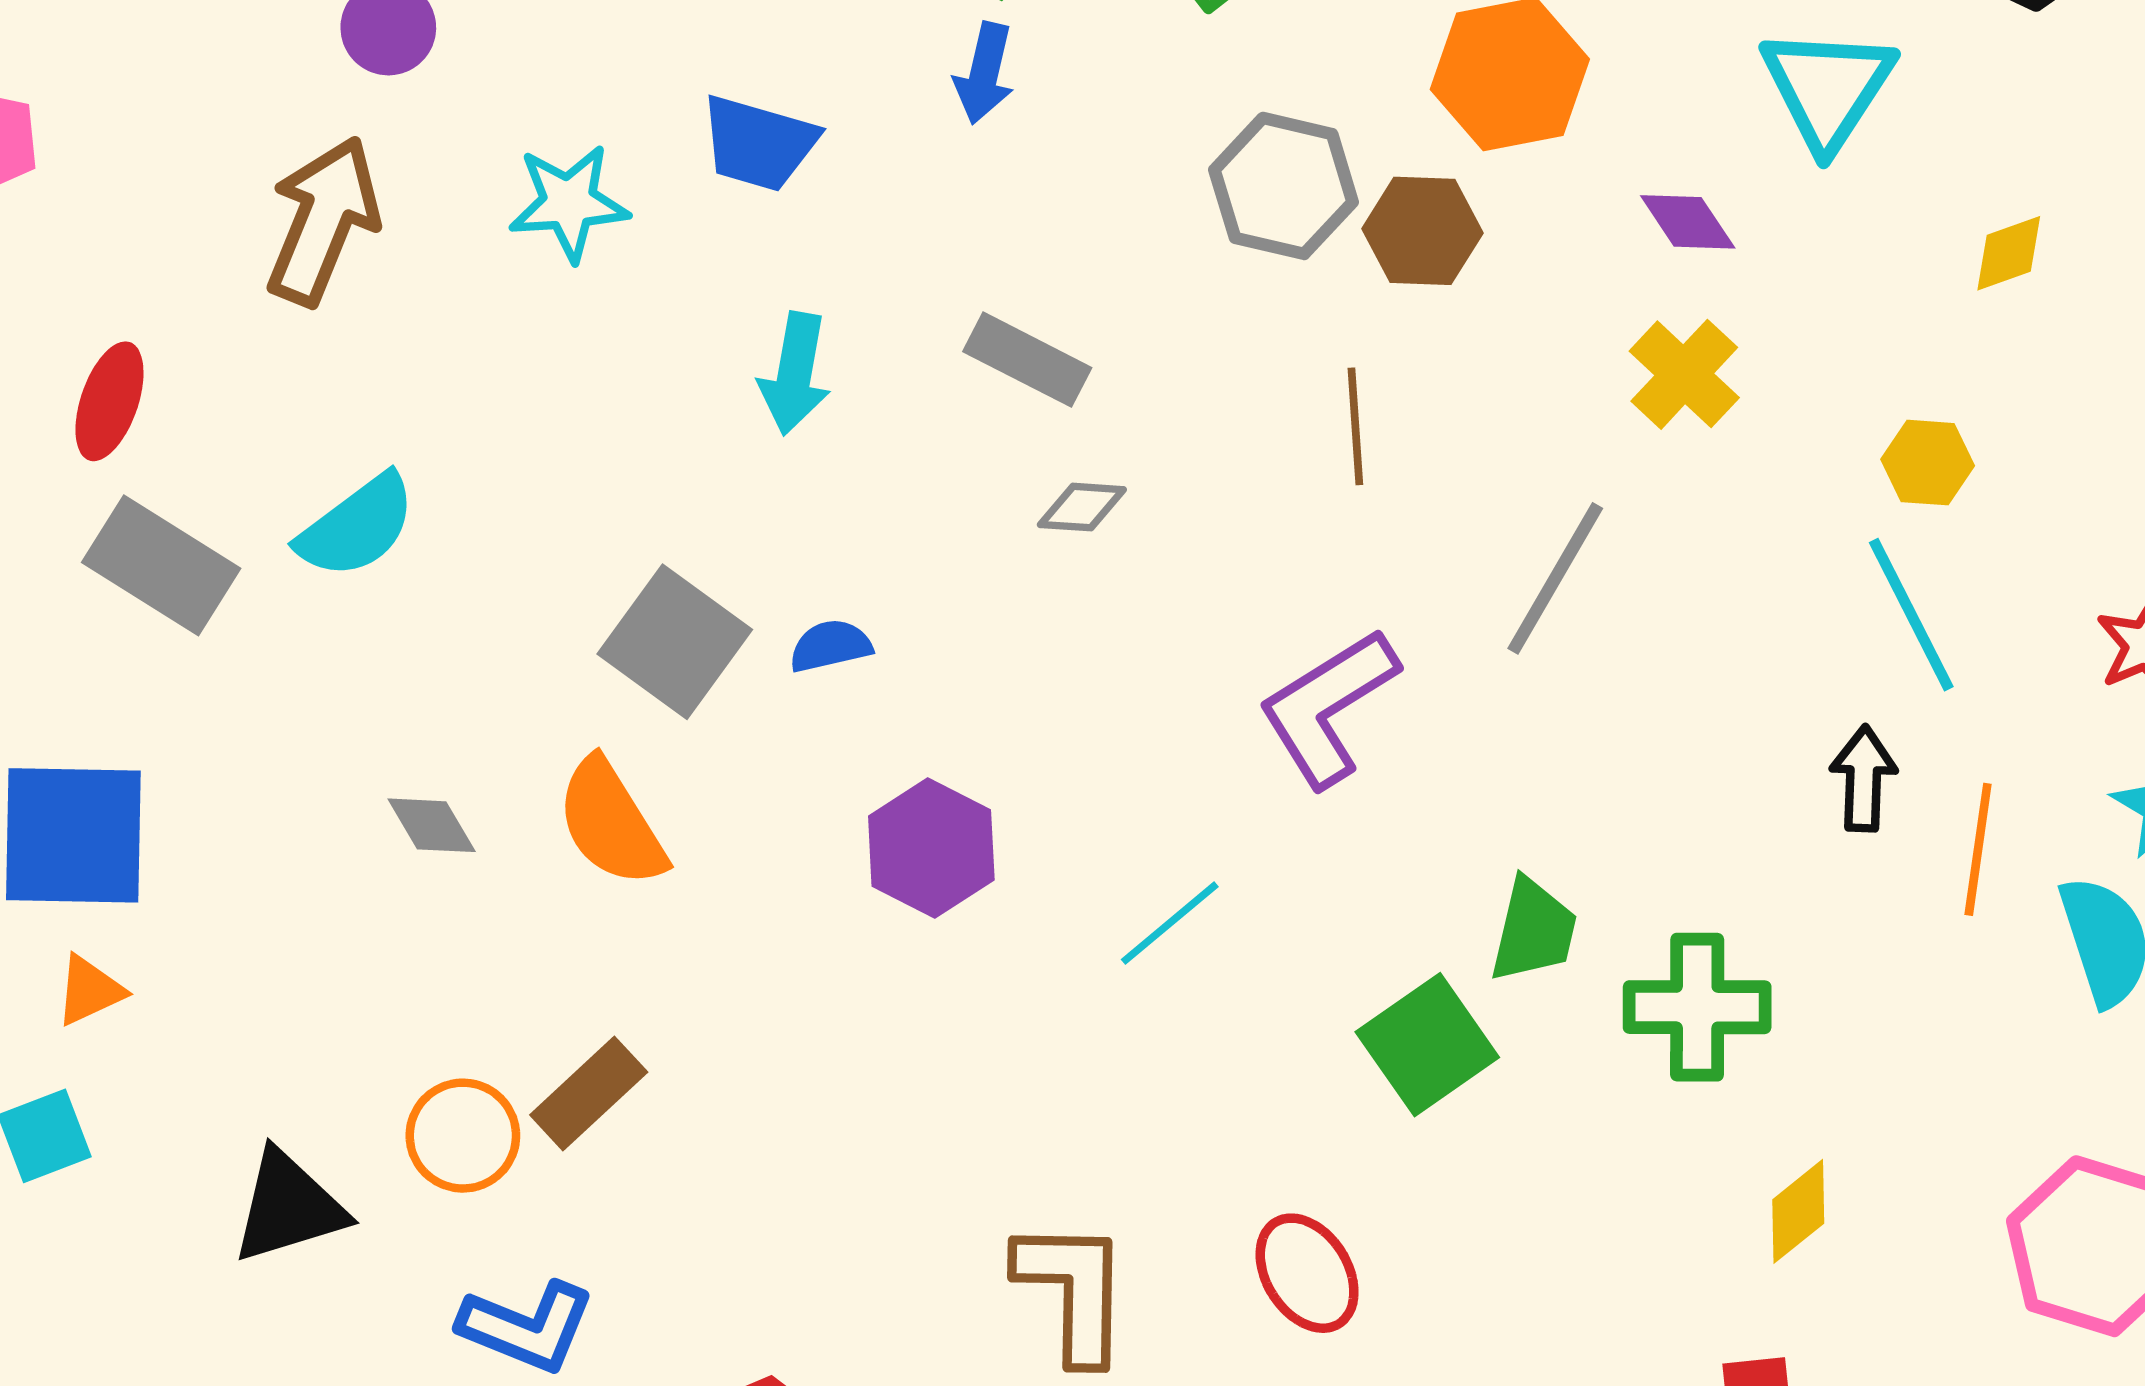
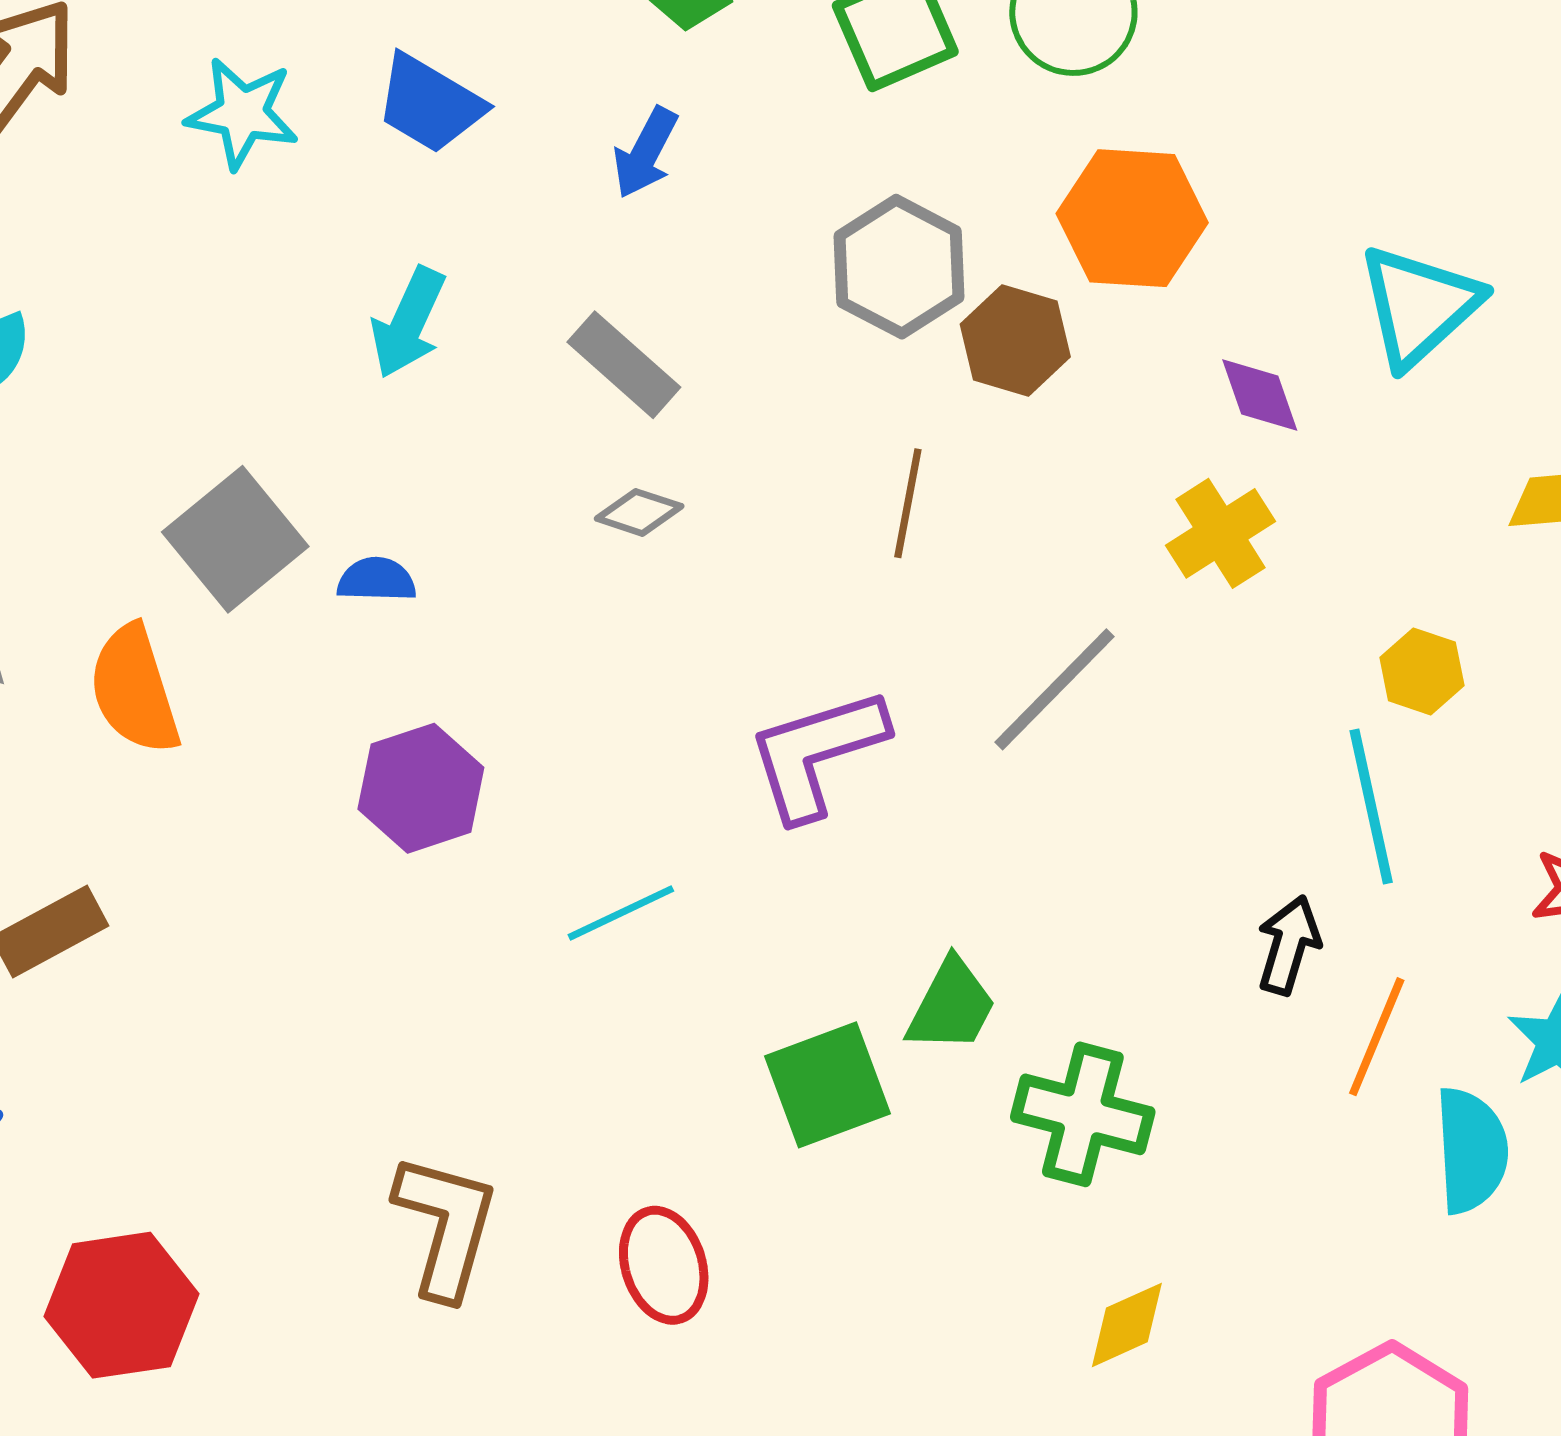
blue arrow: (984, 73) -> (645, 153), moved

